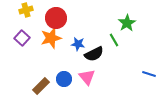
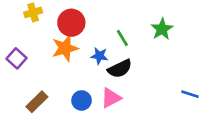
purple square: (22, 38) -> (17, 58), moved
green line: (114, 40) -> (122, 38), moved
pink triangle: (87, 77) -> (111, 98), turned 42
brown rectangle: (41, 86) -> (37, 102), moved

